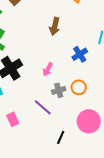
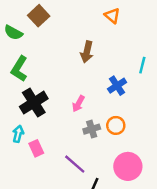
purple line: (43, 107) -> (75, 164), moved
pink rectangle: (13, 119) -> (36, 148), moved

